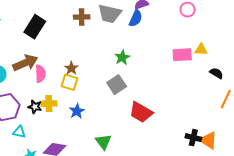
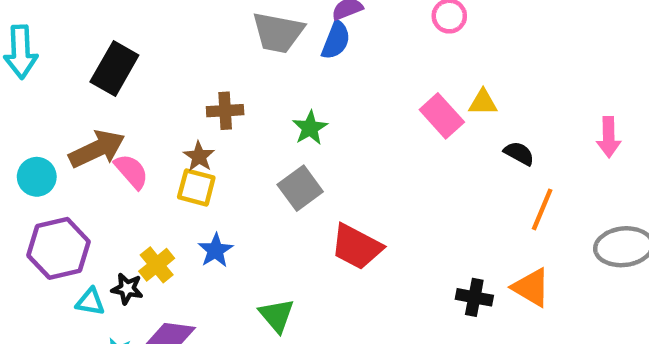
brown cross: (82, 17) -> (225, 111), moved
pink rectangle: (182, 55) -> (442, 116), turned 54
pink semicircle: (40, 74) -> (131, 171), turned -36
yellow cross: (49, 104) -> (157, 265), moved, turned -35
black star: (35, 107) -> (127, 289), moved
orange triangle: (208, 140) -> (531, 287), moved

